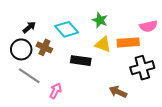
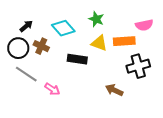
pink arrow: (56, 91) -> (52, 89), turned 98

